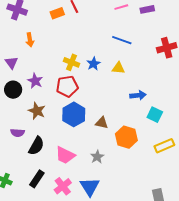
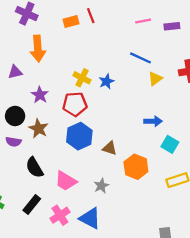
orange arrow: (30, 40) -> (38, 48), size x1.6
purple triangle: (11, 63) -> (15, 72), turned 48
yellow triangle: (118, 68) -> (155, 79), moved, turned -48
black circle: (13, 90) -> (15, 116), moved
purple semicircle: (18, 133) -> (14, 142), moved
black semicircle: (36, 146) -> (35, 168), turned 114
blue triangle: (90, 187) -> (90, 218), turned -35

